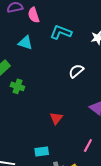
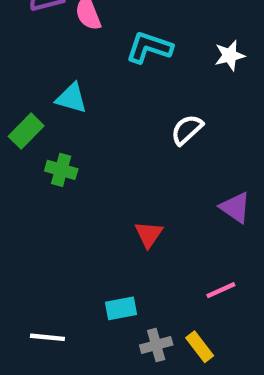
cyan triangle: (25, 43) -> (71, 98), moved
pink line: (88, 146) -> (221, 290), turned 40

